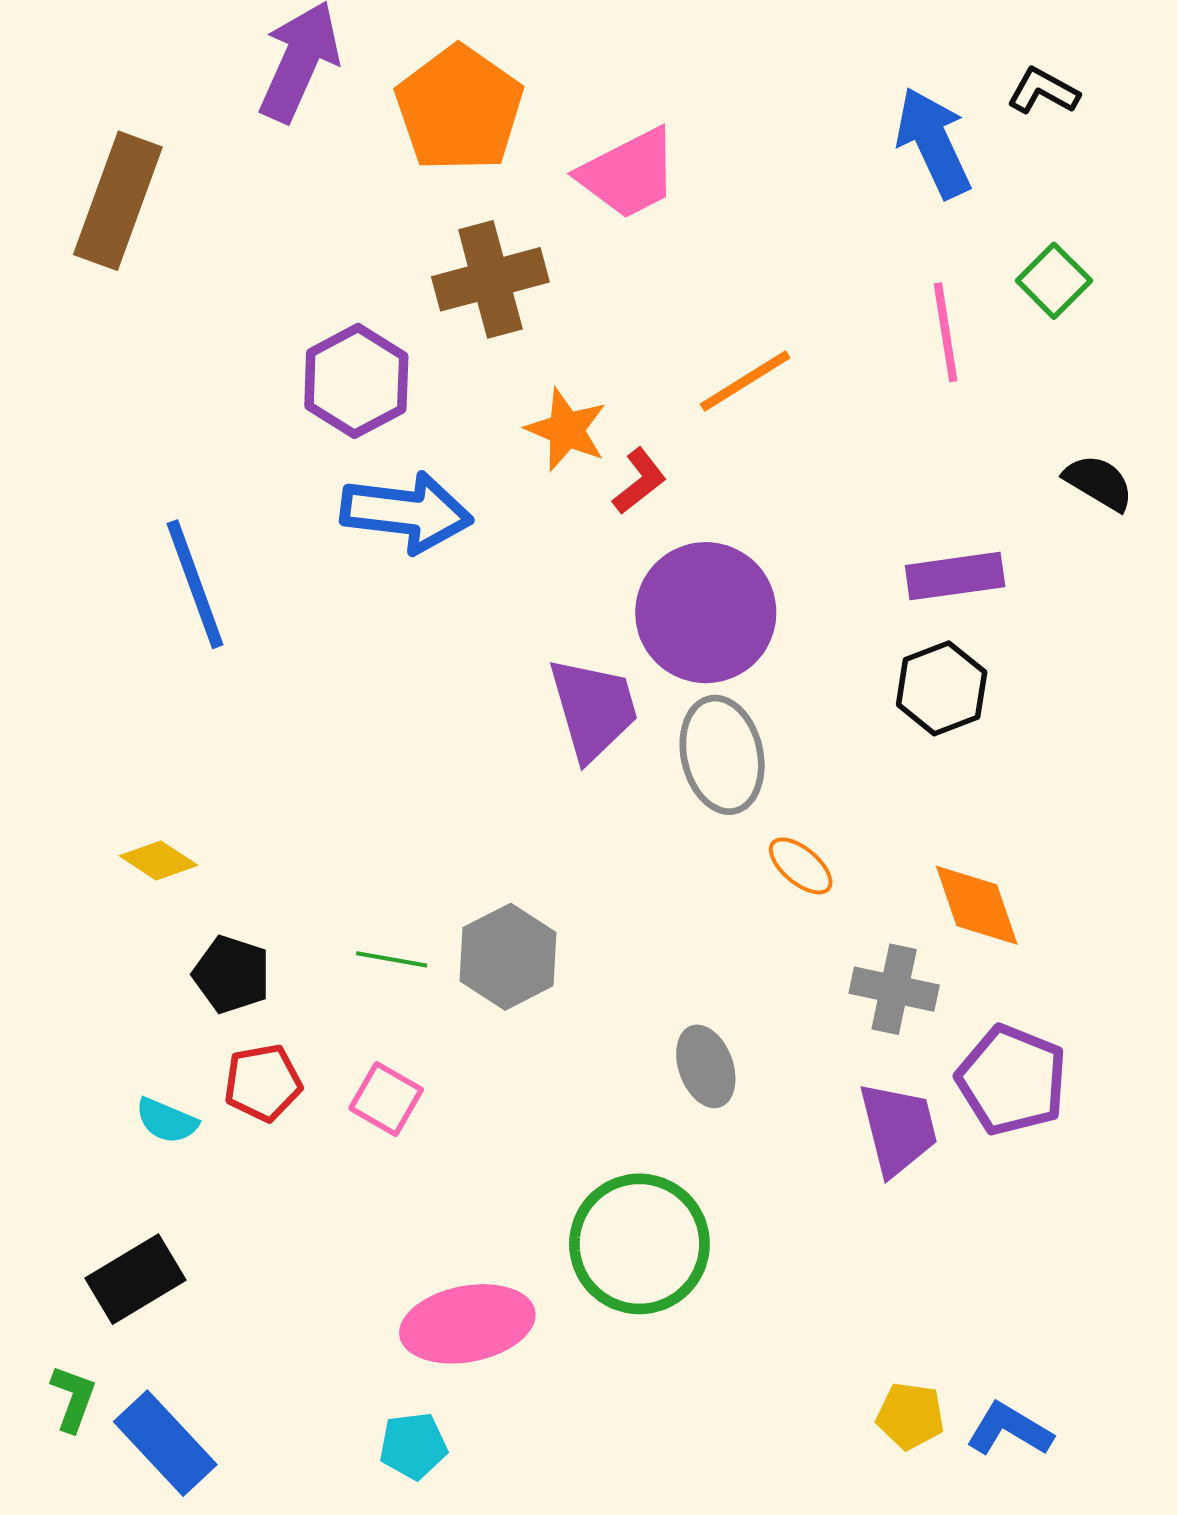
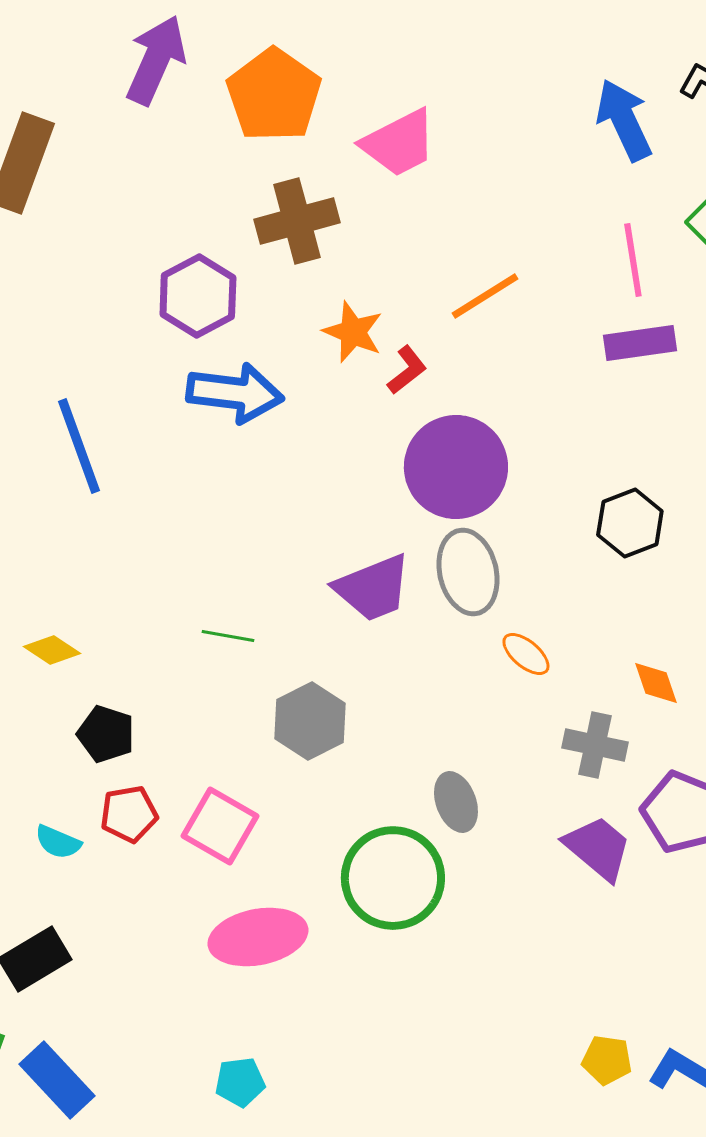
purple rectangle: (955, 576) -> (640, 343), moved
purple trapezoid: (593, 709) -> (373, 588), moved, turned 84
orange diamond: (977, 905) -> (656, 683), size x0.7
green line: (392, 959) -> (228, 636), moved
pink square: (386, 1099) -> (220, 826), size x1.4
purple trapezoid: (898, 1129) -> (598, 848), turned -36
green circle: (639, 1244) -> (393, 878), moved
pink ellipse: (467, 1324) -> (258, 937), moved

